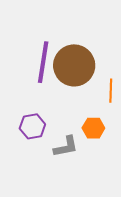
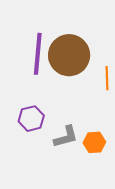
orange hexagon: (93, 128) -> (94, 142), moved

